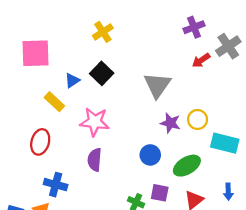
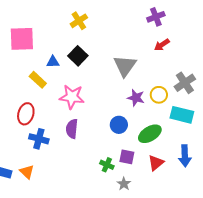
gray cross: (228, 46) -> (185, 83), moved
blue triangle: (72, 80) -> (53, 62), turned 32
blue cross: (56, 185) -> (39, 139), moved
blue arrow: (228, 192) -> (185, 156), size x1.5

